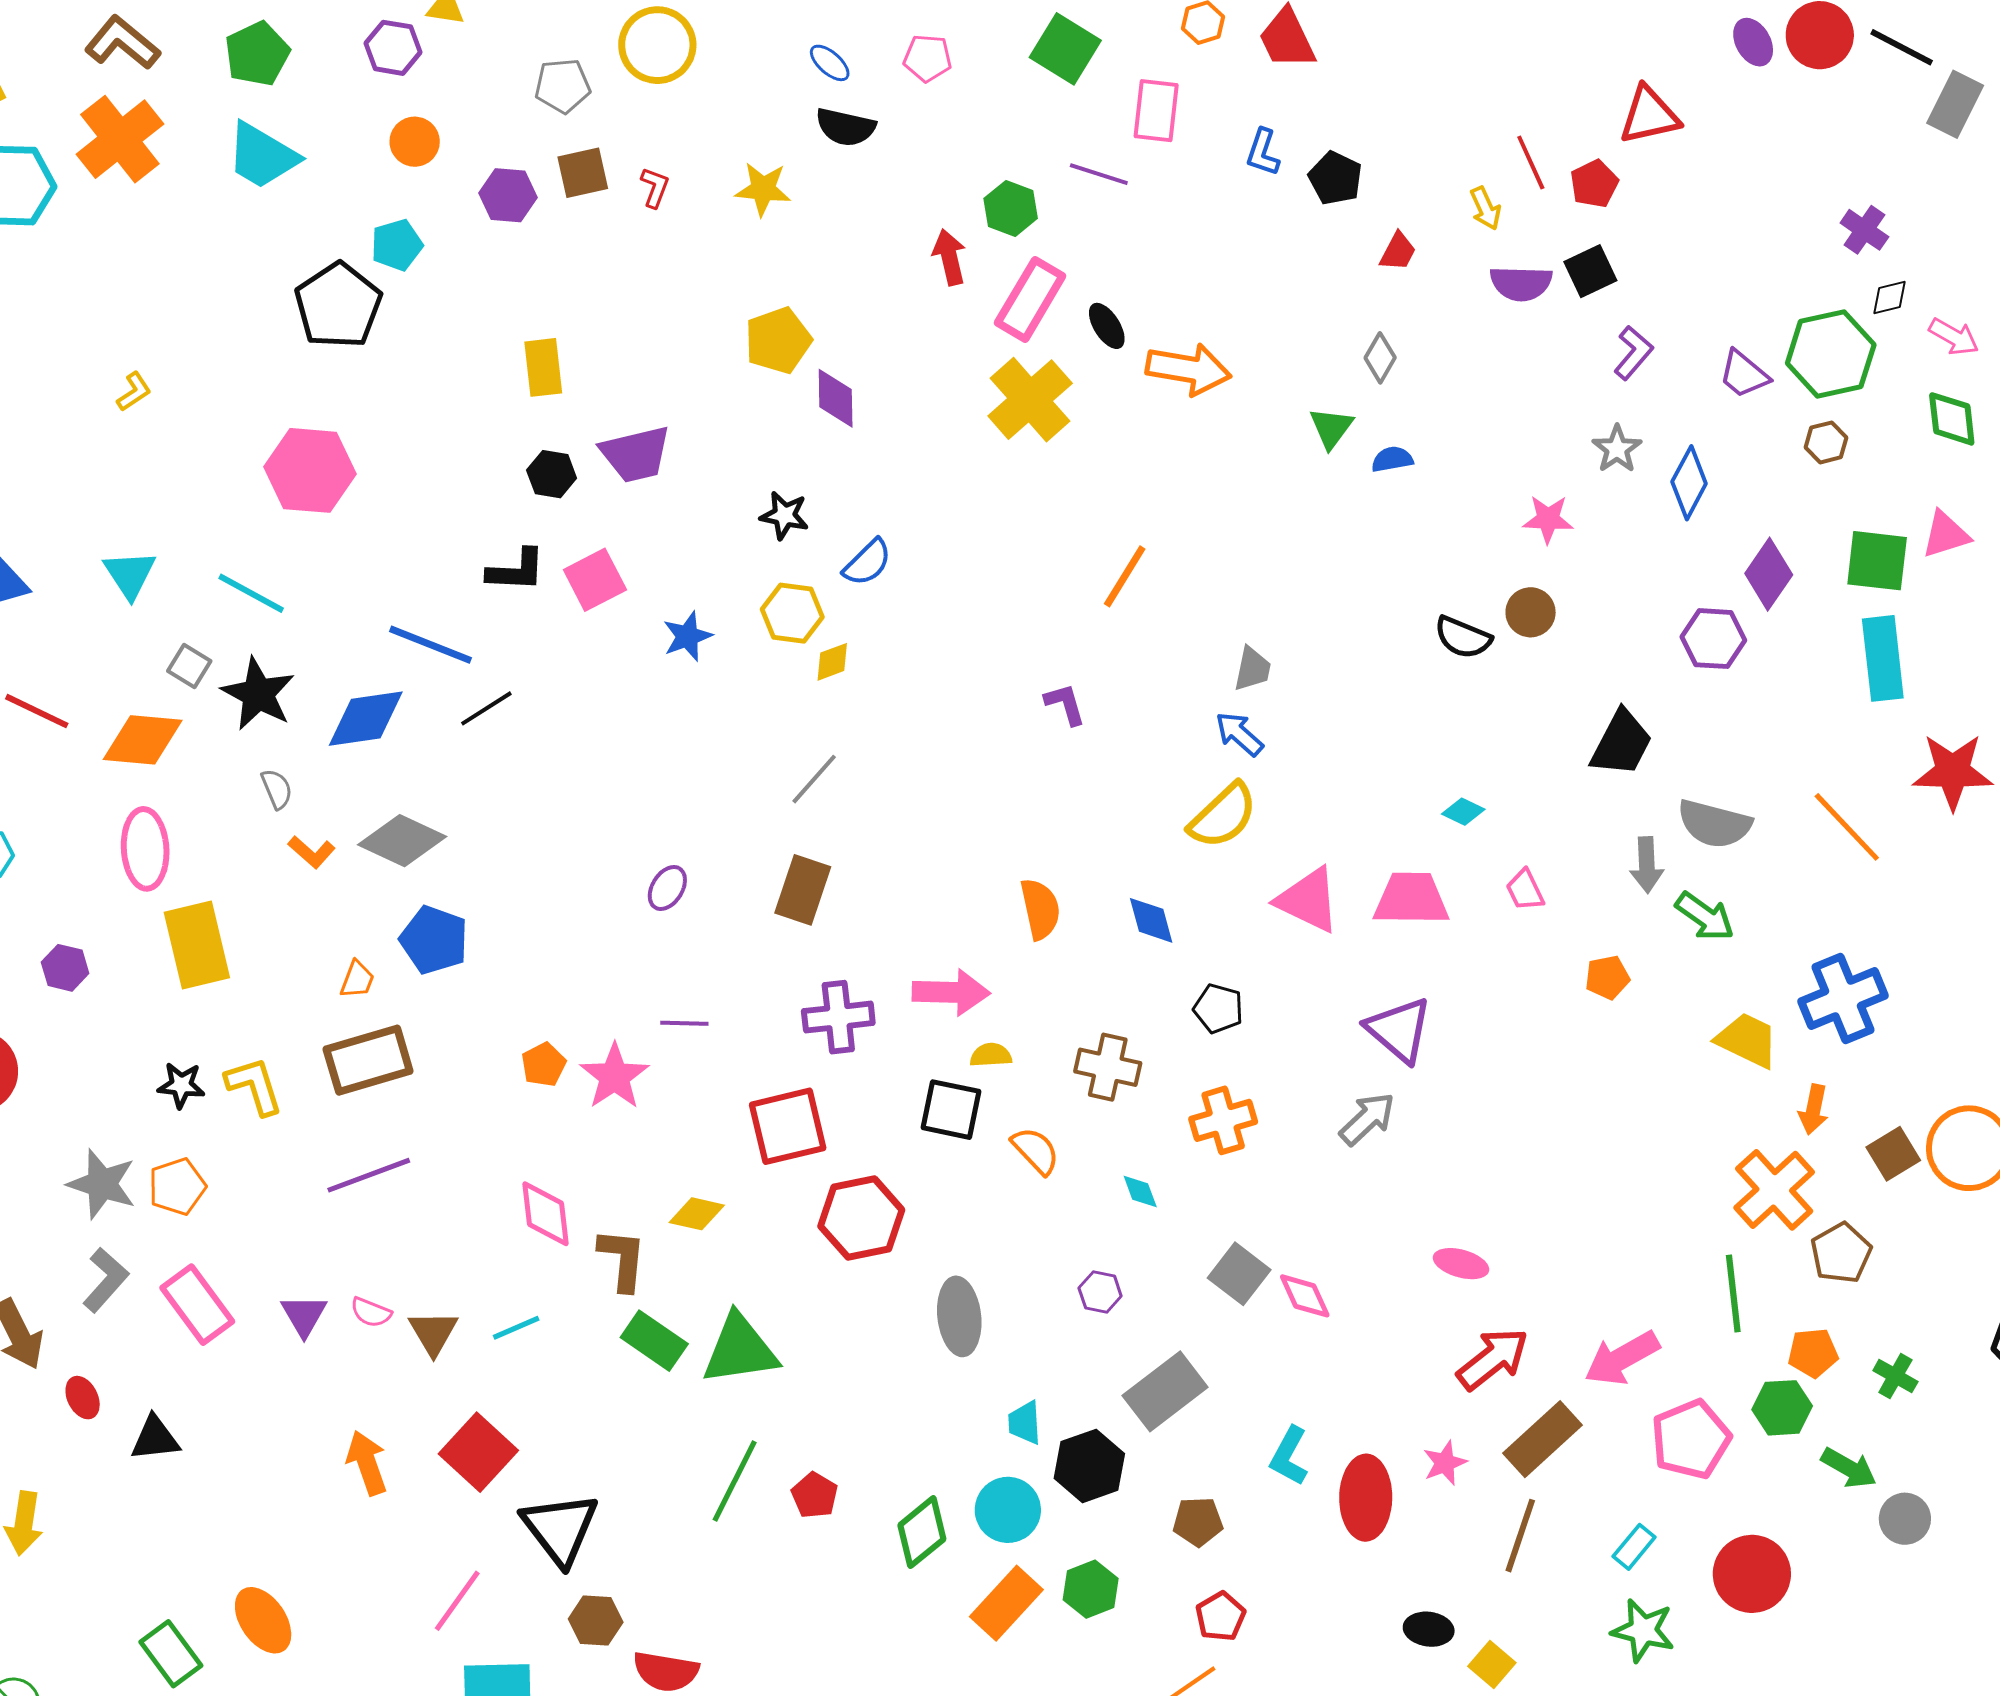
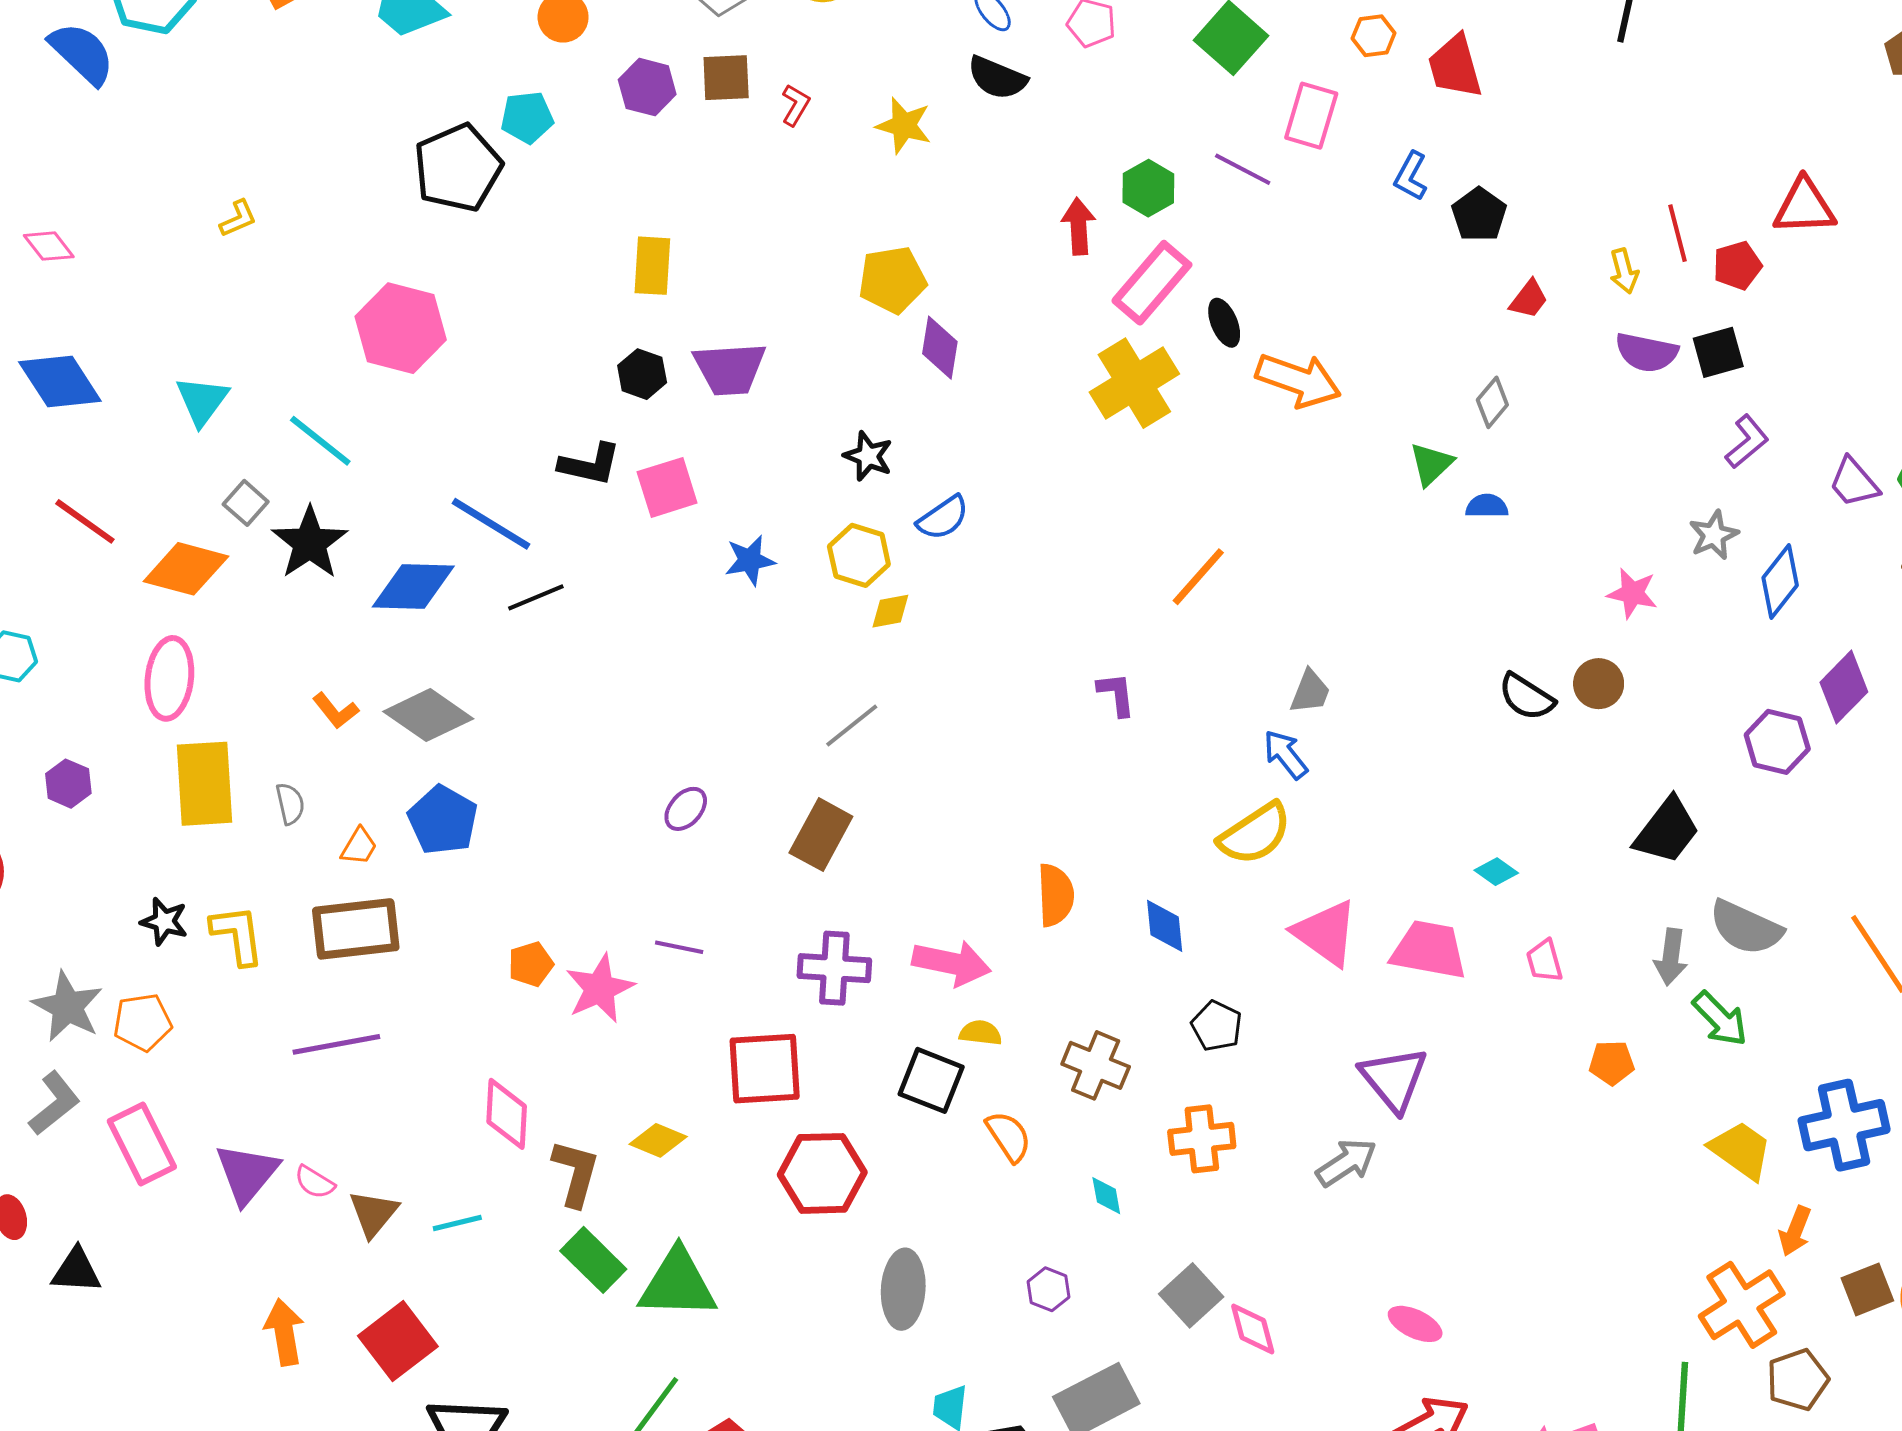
gray semicircle: (277, 789) -> (290, 804), moved
purple triangle: (304, 1315) -> (247, 1173), size x1.4

